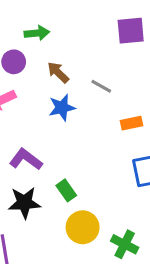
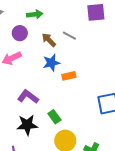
gray line: (101, 86) -> (69, 36), moved
orange rectangle: (132, 123) -> (69, 76), moved

